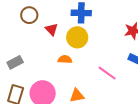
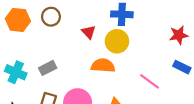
brown circle: (29, 15) -> (51, 17), moved
orange semicircle: (65, 59) -> (103, 66), size x1.5

